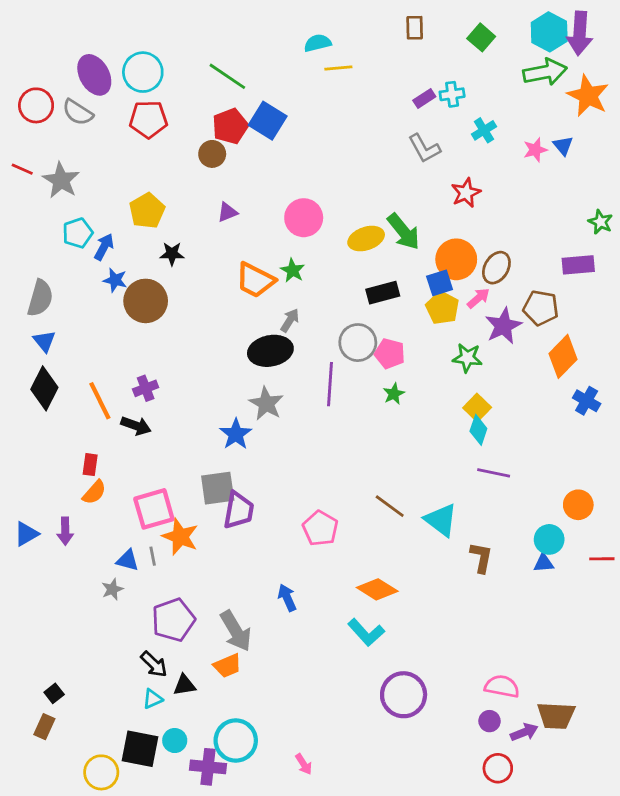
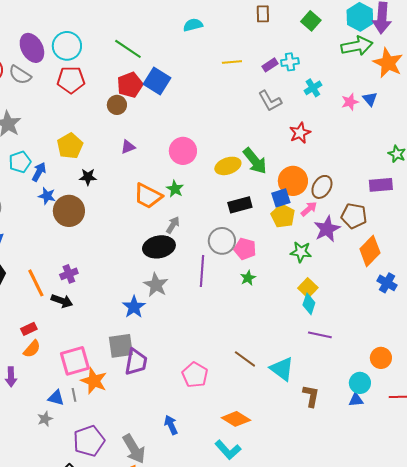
yellow line: (338, 68) -> (232, 62), moved
red rectangle: (90, 465) -> (29, 329), turned 56

